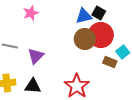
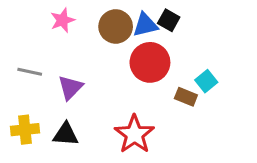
red circle: (101, 35) -> (150, 62), moved
brown circle: (85, 39) -> (116, 26), moved

